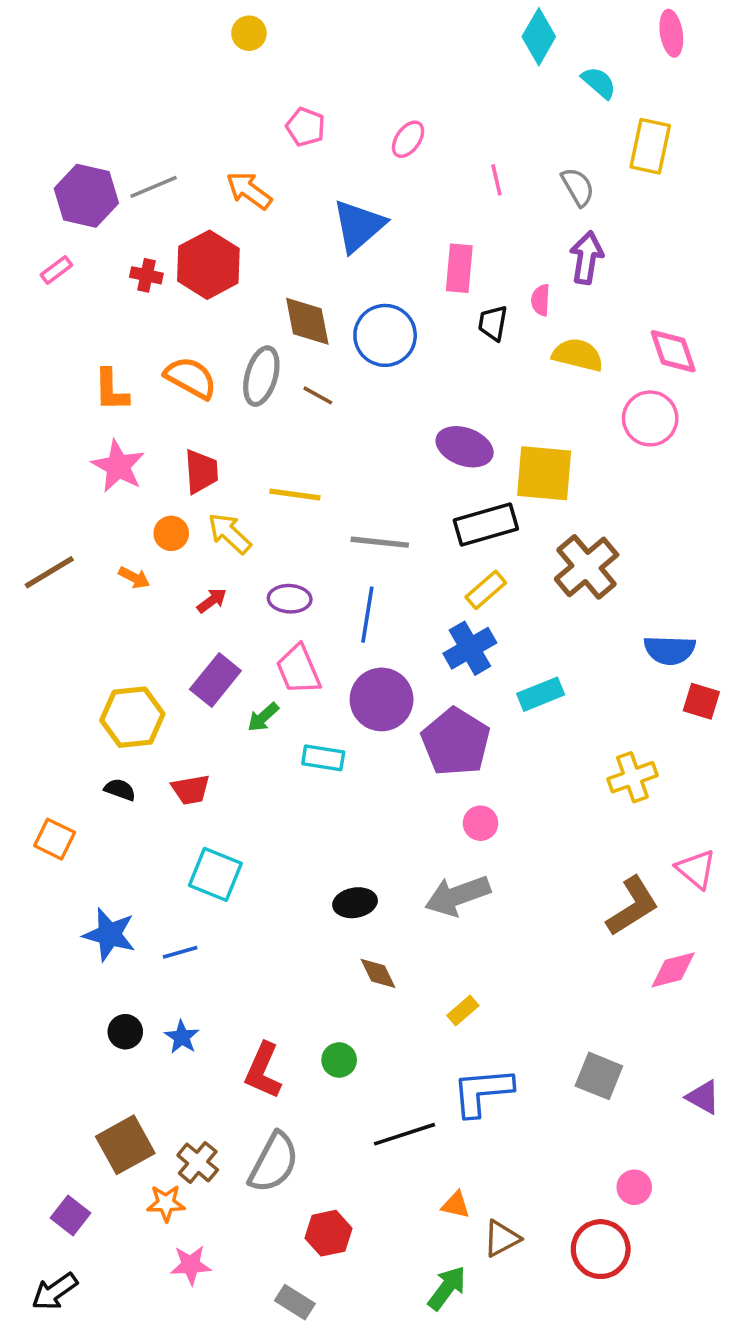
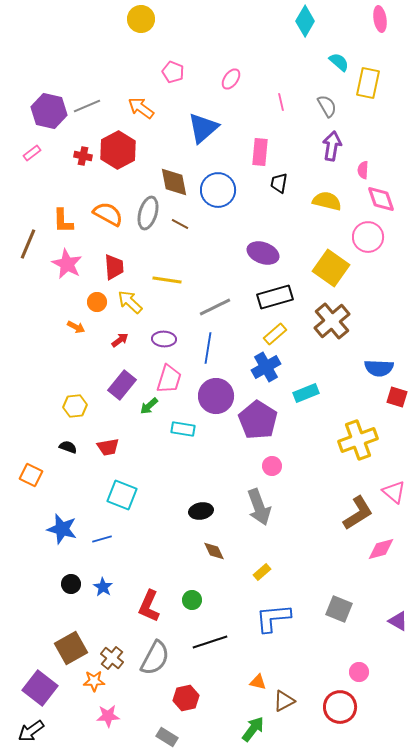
yellow circle: (249, 33) -> (141, 19), size x1.4
cyan semicircle: (599, 83) -> (339, 62), moved
pink semicircle: (541, 300) -> (363, 170), moved
yellow square: (544, 473) -> (331, 268), moved, turned 30
gray line: (380, 542) -> (215, 307), turned -32
brown line: (49, 572) -> (28, 244), moved, turned -36
pink trapezoid: (298, 669) -> (169, 379), turned -140
yellow hexagon: (132, 717) -> (75, 406), size x0.7
yellow cross: (632, 777) -> (358, 440), size x1.4
gray arrow: (458, 896) -> (259, 507), turned -90
black line: (404, 1134) -> (210, 642), moved
purple square: (70, 1216) -> (40, 688), size x1.6

